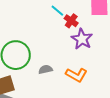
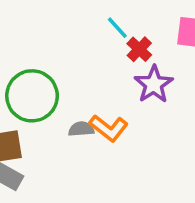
orange L-shape: (76, 75) -> (109, 128), moved

